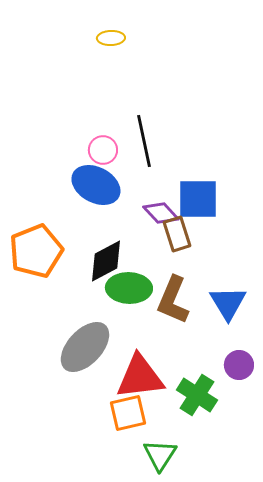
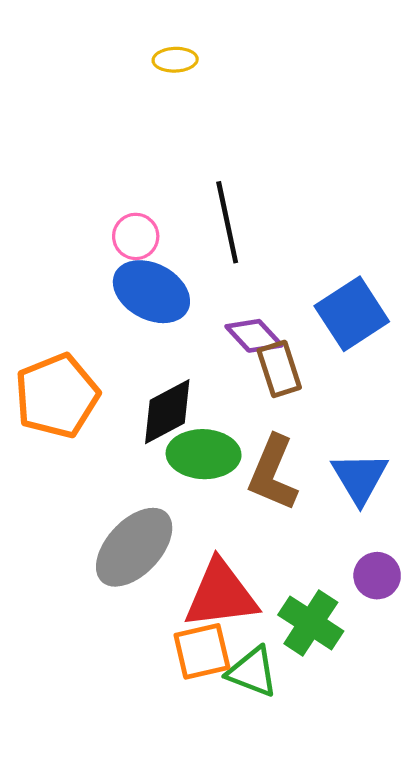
pink circle: (103, 150) -> (136, 236), moved
blue square: (198, 199) -> (352, 314), moved, turned -33
green triangle: (160, 455) -> (252, 672), moved, turned -42

